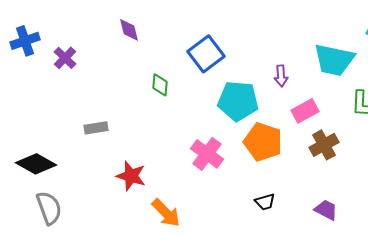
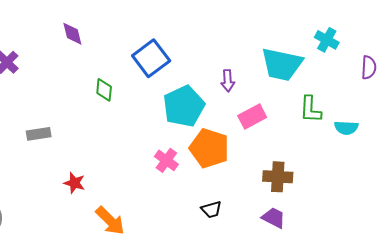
cyan pentagon: (238, 101) -> (184, 106), turned -30
brown cross: (324, 145) -> (278, 177), moved, turned 32
pink cross: (207, 154) -> (166, 160), moved, size x0.7
red star: (131, 176) -> (74, 183), size x0.7

